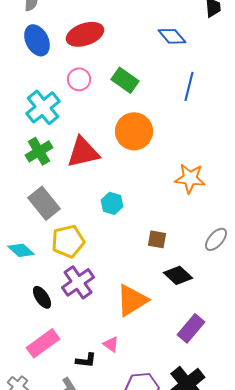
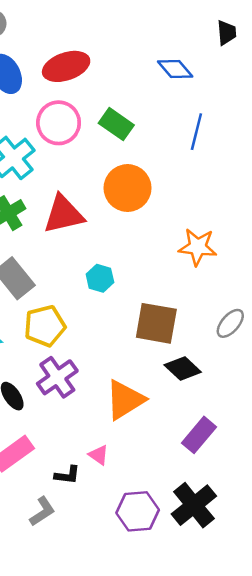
pink circle: (79, 79) -> (59, 123), size x1.5
brown square: (157, 239) -> (156, 323), size x1.8

